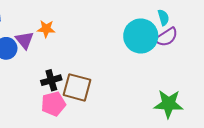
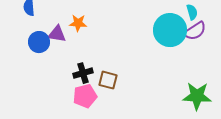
purple triangle: (25, 40) -> (57, 34), turned -42
brown square: (77, 87) -> (108, 80), size x0.7

